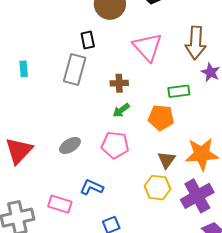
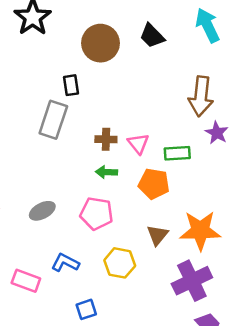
pink triangle: (147, 47) -> (138, 144), moved, size x0.6
green arrow: (121, 110) -> (106, 172), turned 36
yellow hexagon: (158, 188) -> (120, 263), moved

